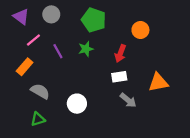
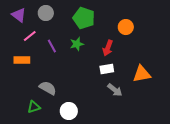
orange rectangle: (25, 67) -> (22, 60), turned 49
gray semicircle: (40, 91) -> (48, 88), moved
white circle: (77, 104) -> (69, 111), moved

